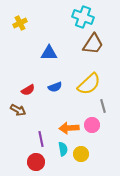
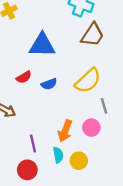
blue triangle: (49, 53) -> (42, 45), size x1.4
red semicircle: (28, 90) -> (24, 77), moved
orange arrow: (69, 128) -> (65, 131), turned -66

